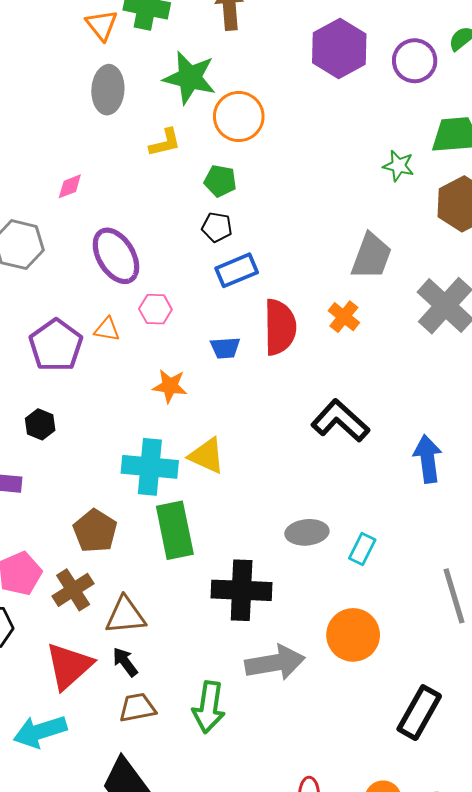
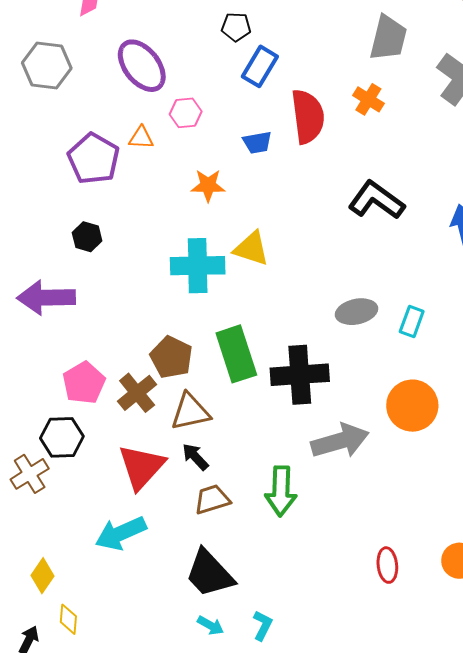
blue rectangle: (237, 270) -> (260, 66), turned -30
green rectangle: (175, 530) -> (236, 354), moved
brown pentagon: (95, 531) -> (171, 357), moved

